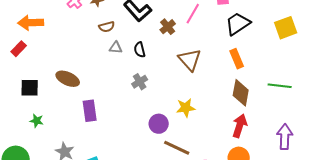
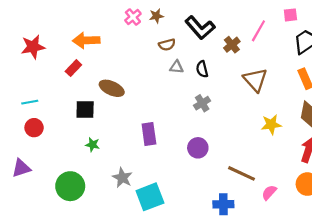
brown ellipse: (68, 79) -> (112, 88), moved
yellow star: (186, 108) -> (271, 124), moved
purple circle: (159, 124) -> (198, 148), moved

